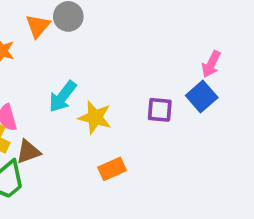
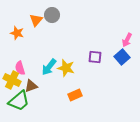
cyan arrow: (63, 96) -> (49, 67), moved
purple square: (160, 110) -> (95, 57), moved

